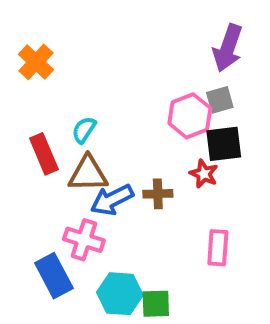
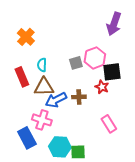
orange cross: (36, 62) -> (26, 37), moved
gray square: (220, 100) -> (76, 63), moved
cyan semicircle: (84, 130) -> (42, 65), turned -32
pink rectangle: (218, 248) -> (109, 124), turned -36

